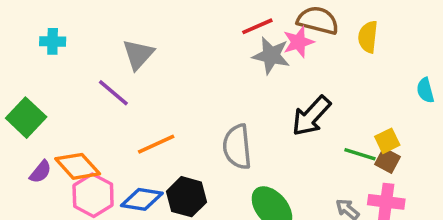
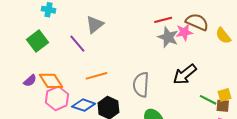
yellow semicircle: (368, 37) -> (223, 36), turned -54
green square: (26, 118) -> (38, 41), moved
brown square: (387, 160) -> (223, 106), turned -32

